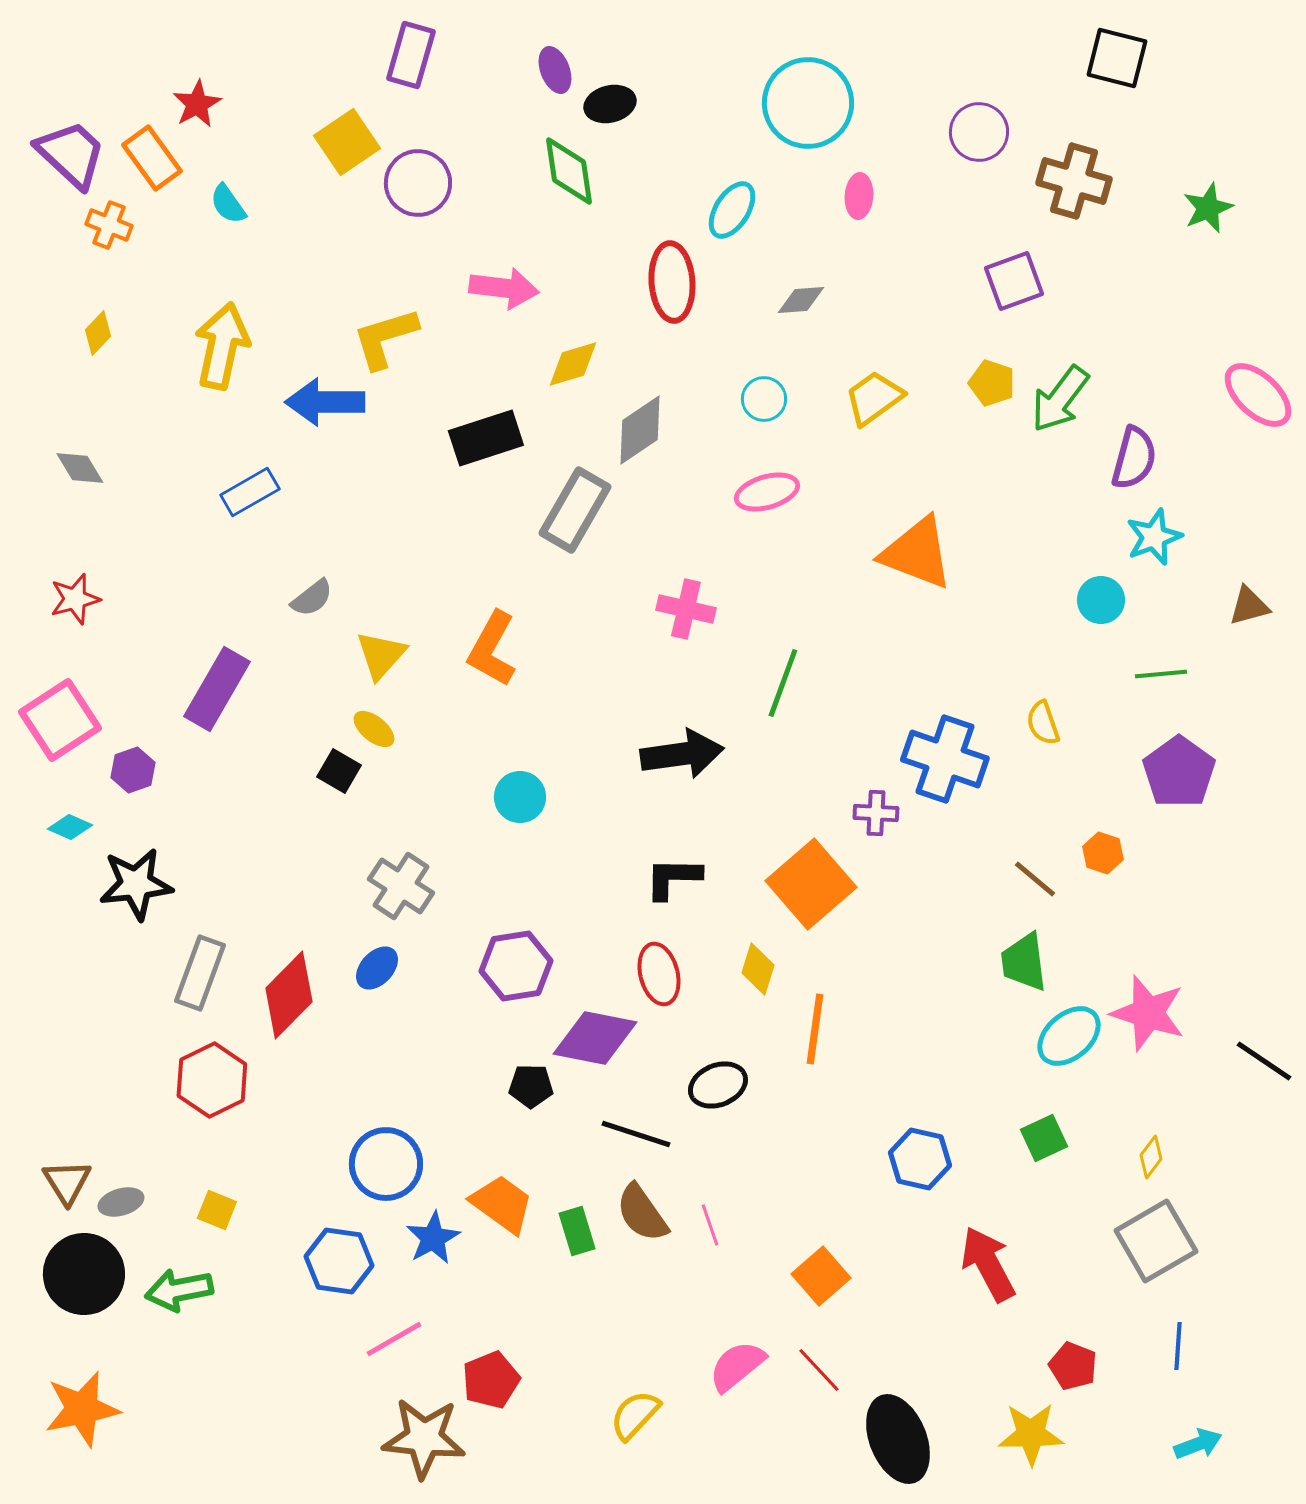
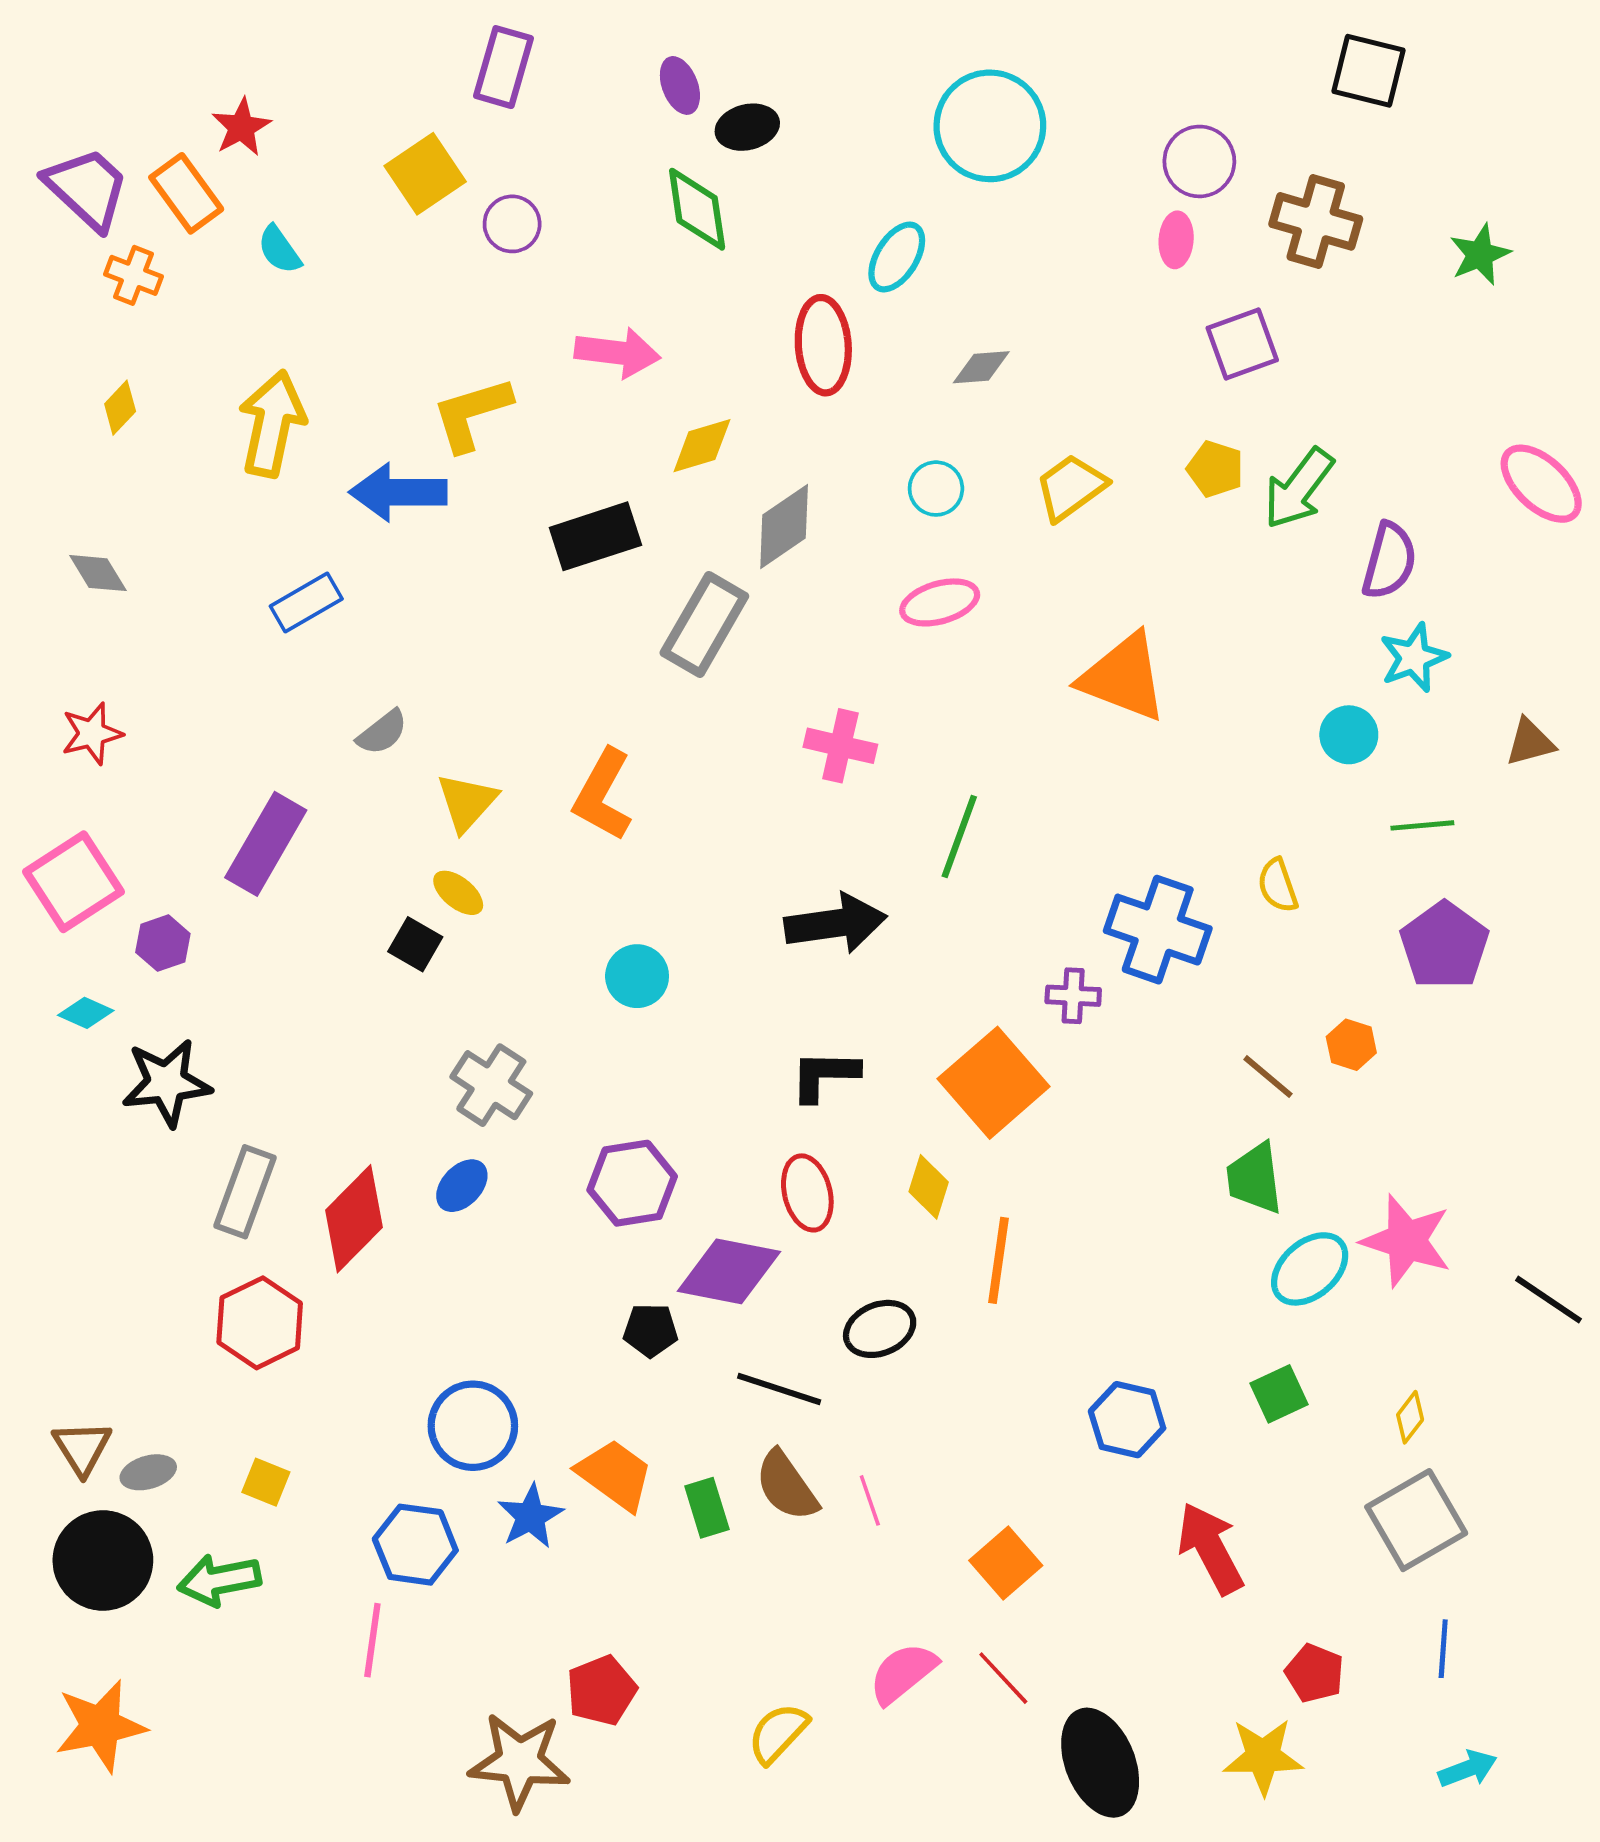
purple circle: (418, 183) -> (512, 224), size x0.7
pink ellipse: (859, 196) -> (1176, 240), moved
pink line: (394, 1339) -> (372, 1640), moved, turned -52

